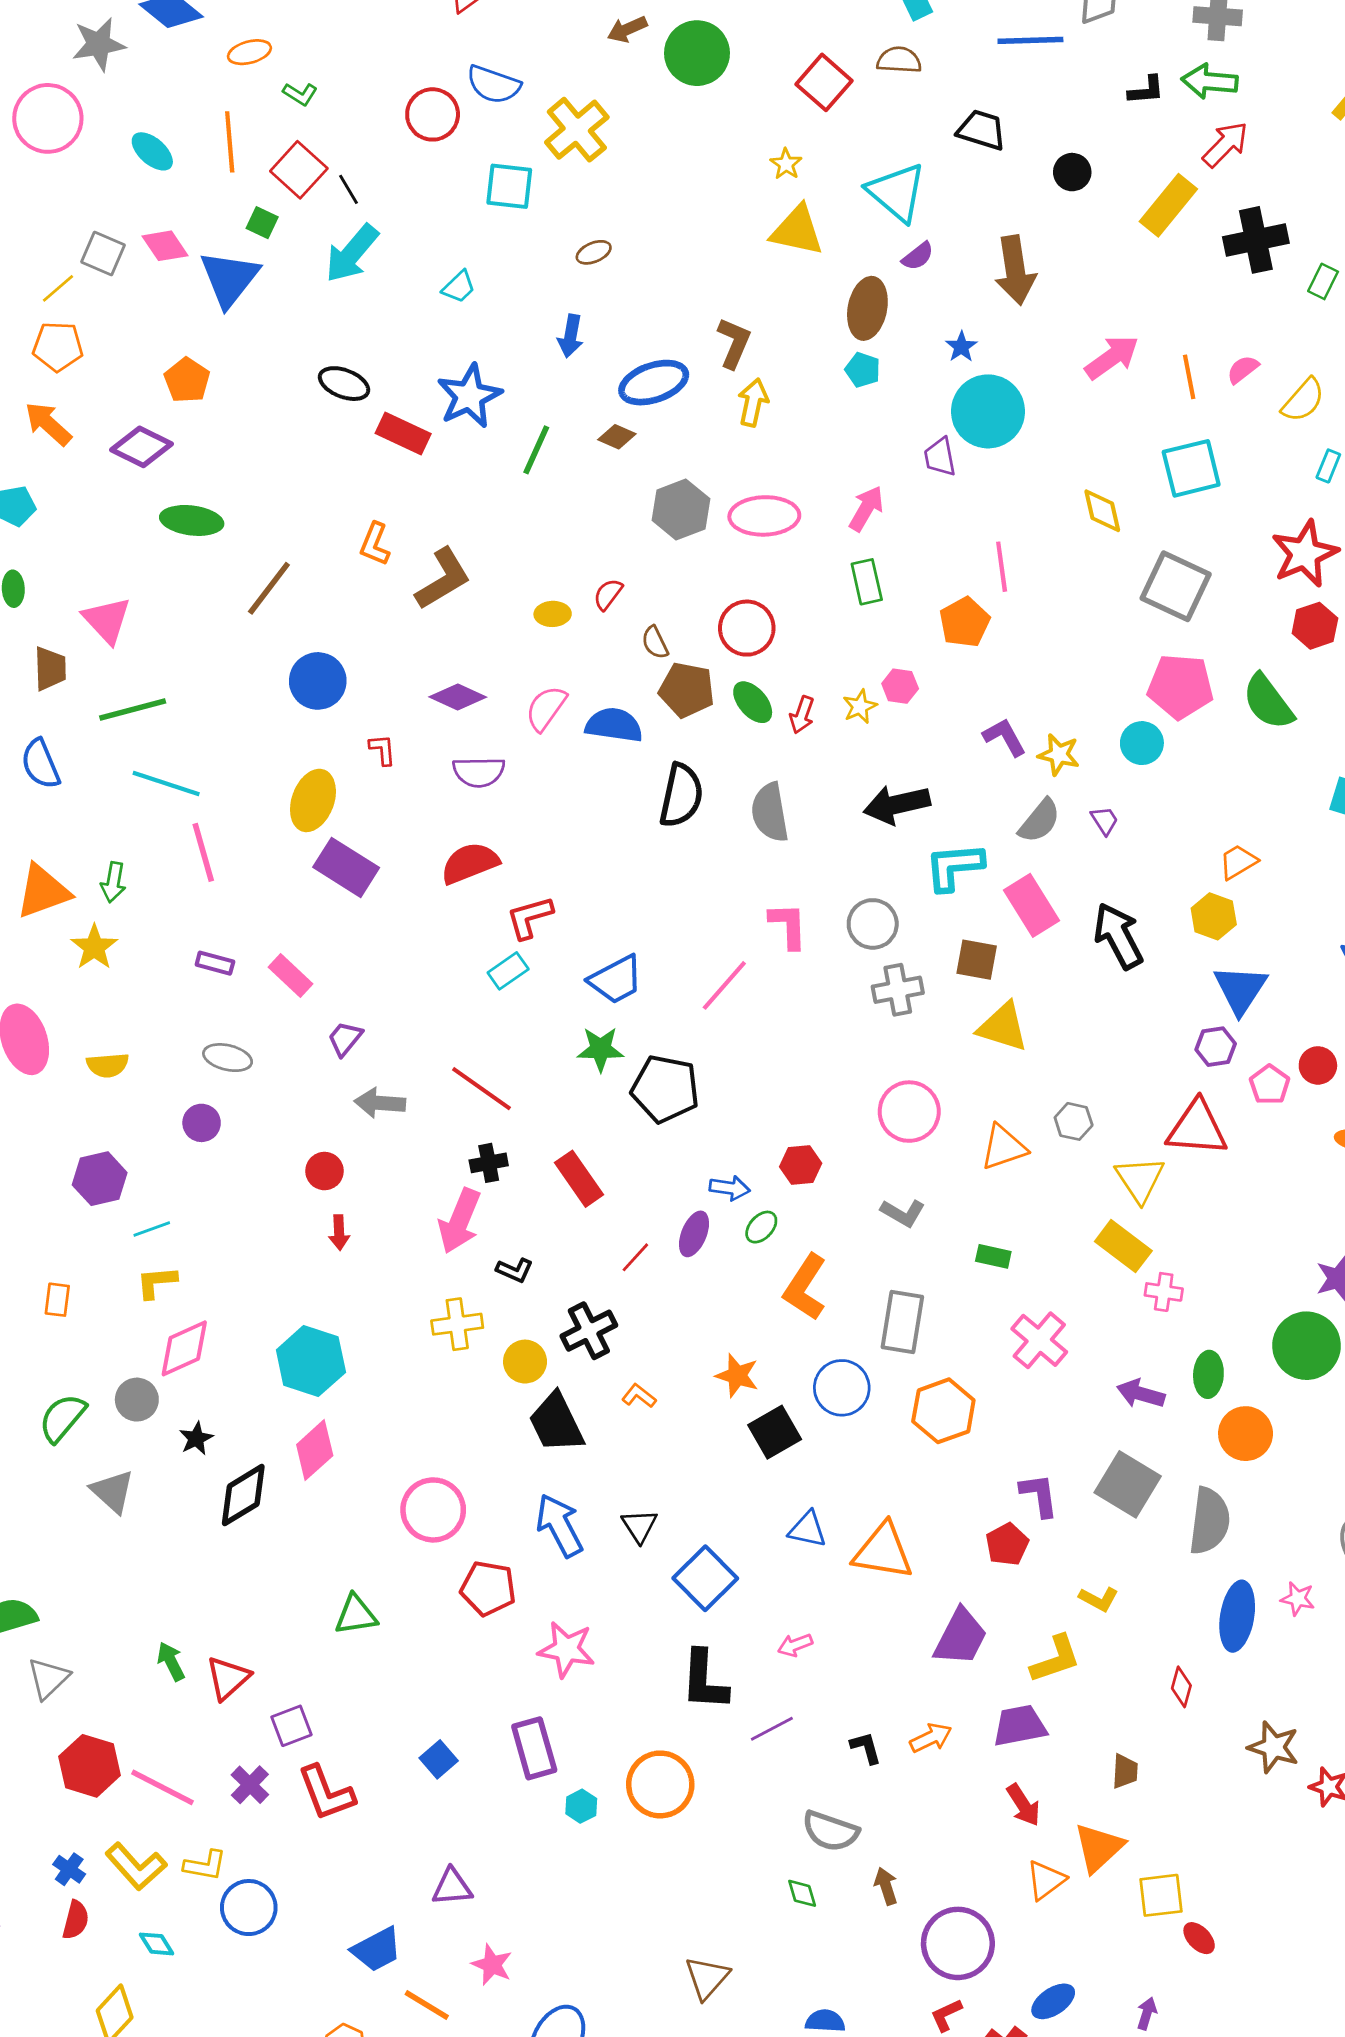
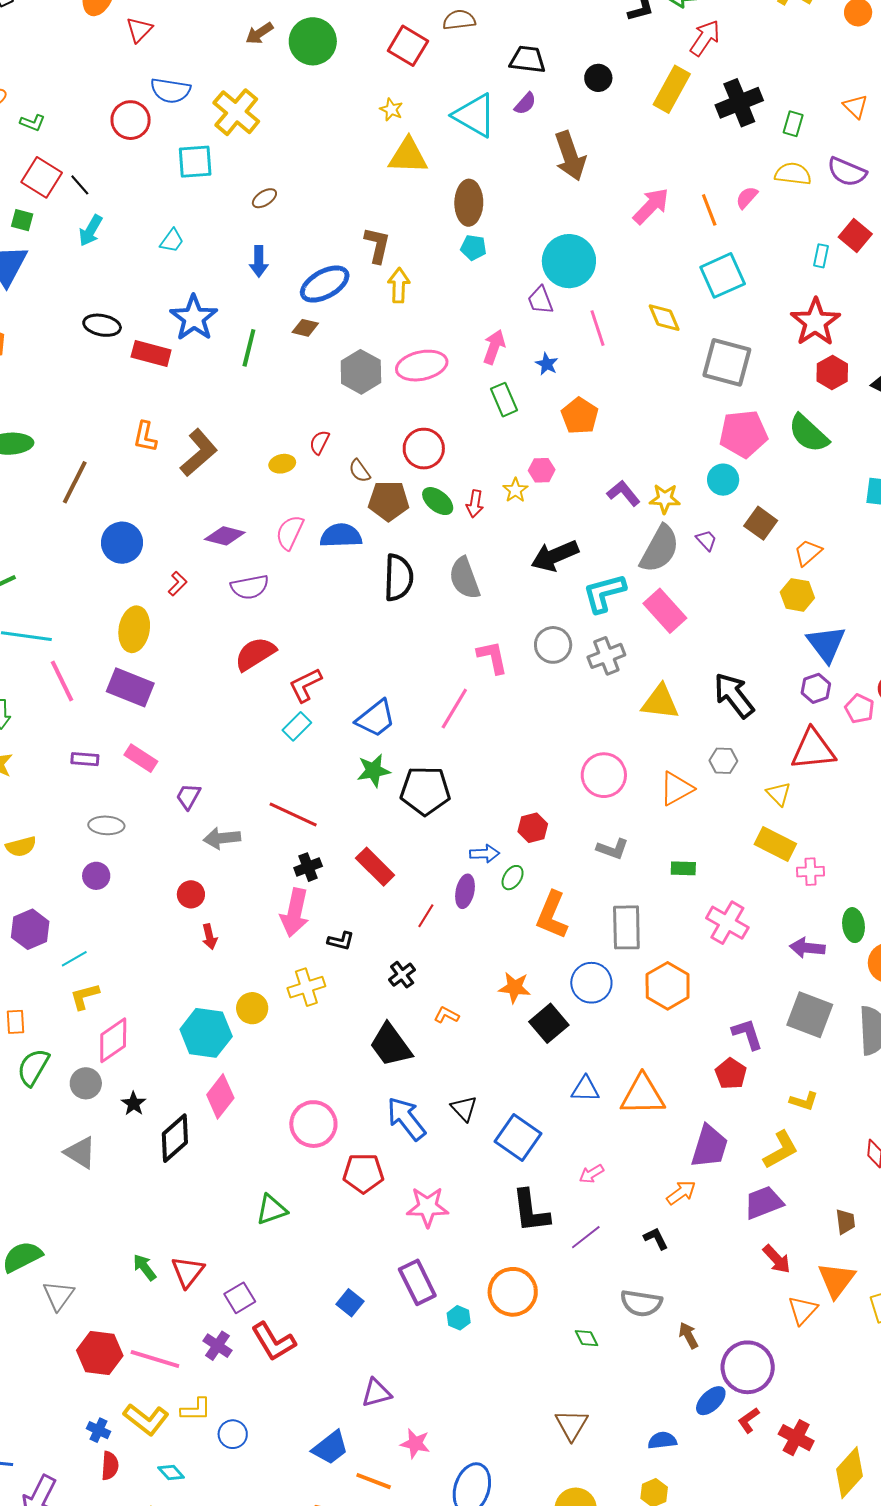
cyan arrow: (352, 253) -> (91, 231), size x0.7
purple semicircle: (918, 256) -> (525, 104), moved
blue star: (961, 347) -> (547, 364), moved
yellow semicircle: (1303, 400) -> (793, 174), moved, turned -114
pink line: (1002, 567) -> (597, 328), moved
red L-shape: (382, 750) -> (178, 584), turned 60
gray semicircle: (1040, 821) -> (660, 549), size x1.4
purple rectangle: (346, 867) -> (130, 687), moved
black arrow: (1118, 936) -> (734, 695), moved
brown square: (977, 960) -> (761, 523), moved, turned 36
gray cross: (898, 990) -> (606, 656), moved
yellow triangle: (1140, 1179) -> (779, 794), size x0.7
black cross: (589, 1331) -> (402, 975), size x0.7
yellow circle: (525, 1362) -> (252, 1008), moved
green semicircle: (62, 1418) -> (33, 1067), moved
orange arrow: (931, 1738) -> (681, 1193), moved
green diamond: (802, 1893) -> (586, 1338), moved
blue circle: (249, 1908) -> (233, 1434), size x0.7
blue ellipse: (1053, 2001) -> (711, 1401), moved

